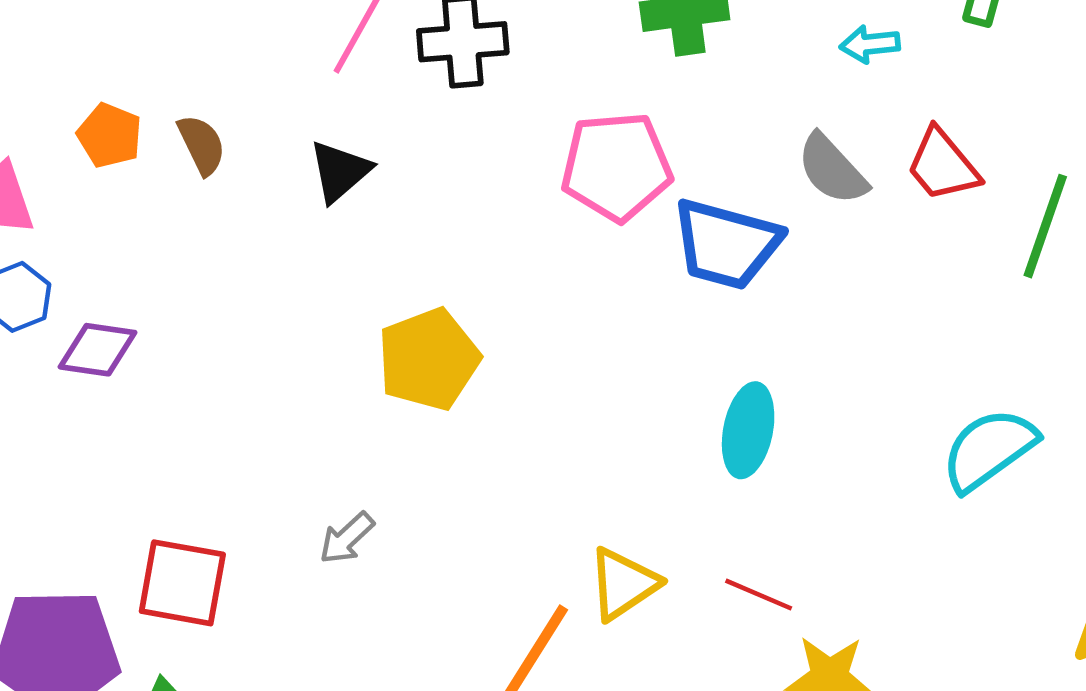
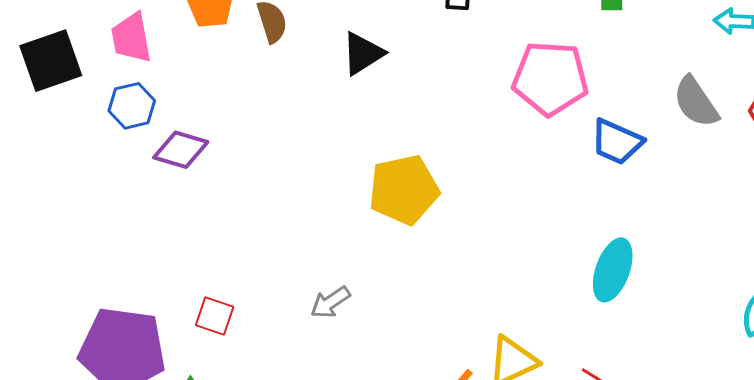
blue trapezoid: (726, 244) -> (617, 142), size x0.7
red square: (182, 583) -> (215, 316), size x0.6

